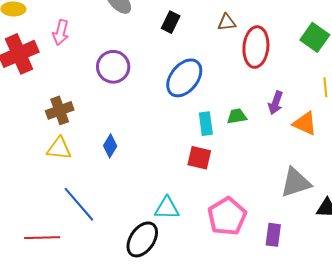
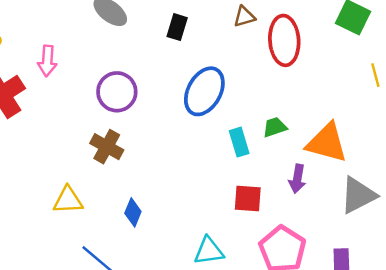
purple arrow: (276, 103) -> (297, 179), moved
brown cross: (60, 110) -> (107, 147), moved, turned -32
orange triangle: (305, 123) -> (327, 143), moved, size x1.4
blue diamond: (110, 146) -> (133, 212), moved
red square: (199, 158) -> (248, 198), moved

